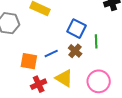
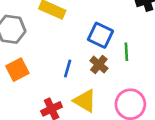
blue line: (51, 54) -> (68, 68), turned -48
orange square: (29, 61) -> (17, 70), moved, turned -36

